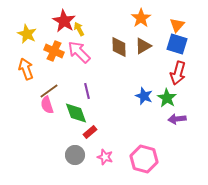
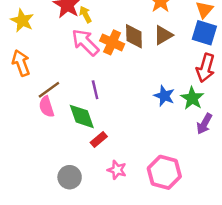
orange cross: (54, 51) -> (112, 42), moved
purple arrow: (177, 119) -> (204, 124), turned -54
gray circle: (75, 155) -> (70, 177), moved

